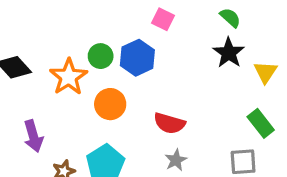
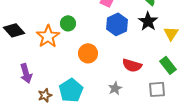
blue hexagon: (137, 58) -> (117, 24), moved
orange circle: (110, 104) -> (88, 53), moved
red semicircle: (169, 123) -> (132, 65), moved

